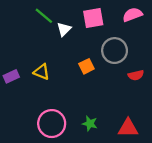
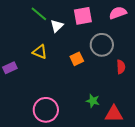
yellow triangle: (42, 72) -> (40, 52), moved
red semicircle: (136, 75) -> (121, 67), turned -80
green star: (90, 124) -> (93, 101), moved

